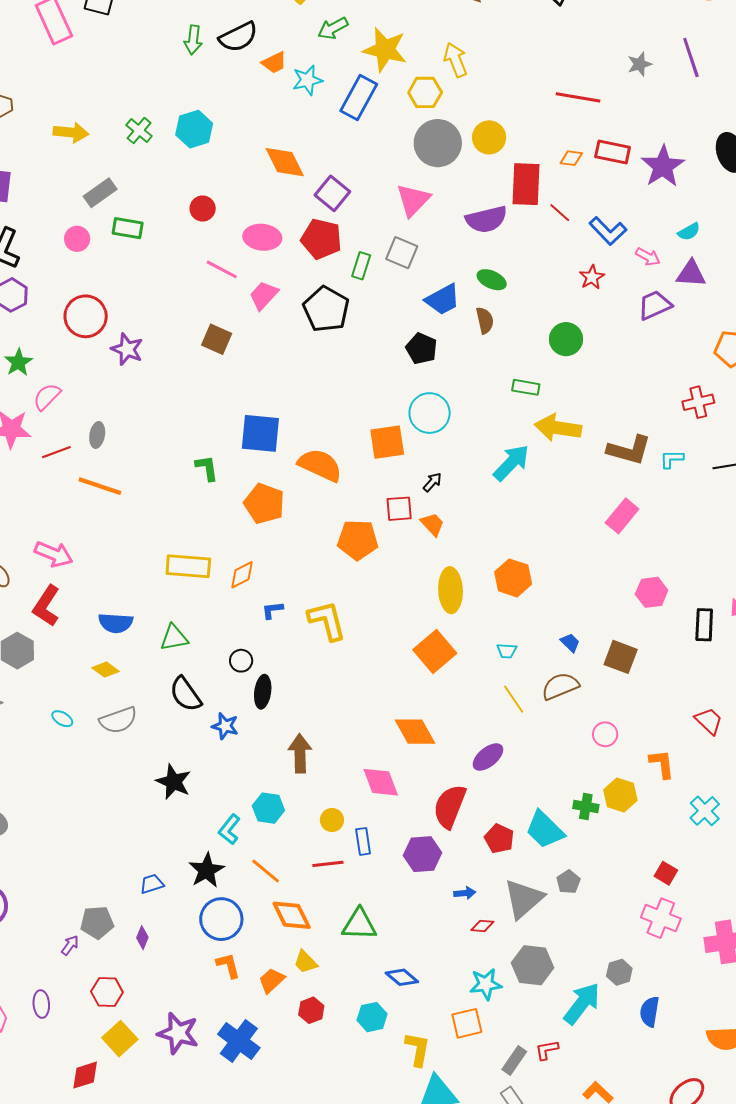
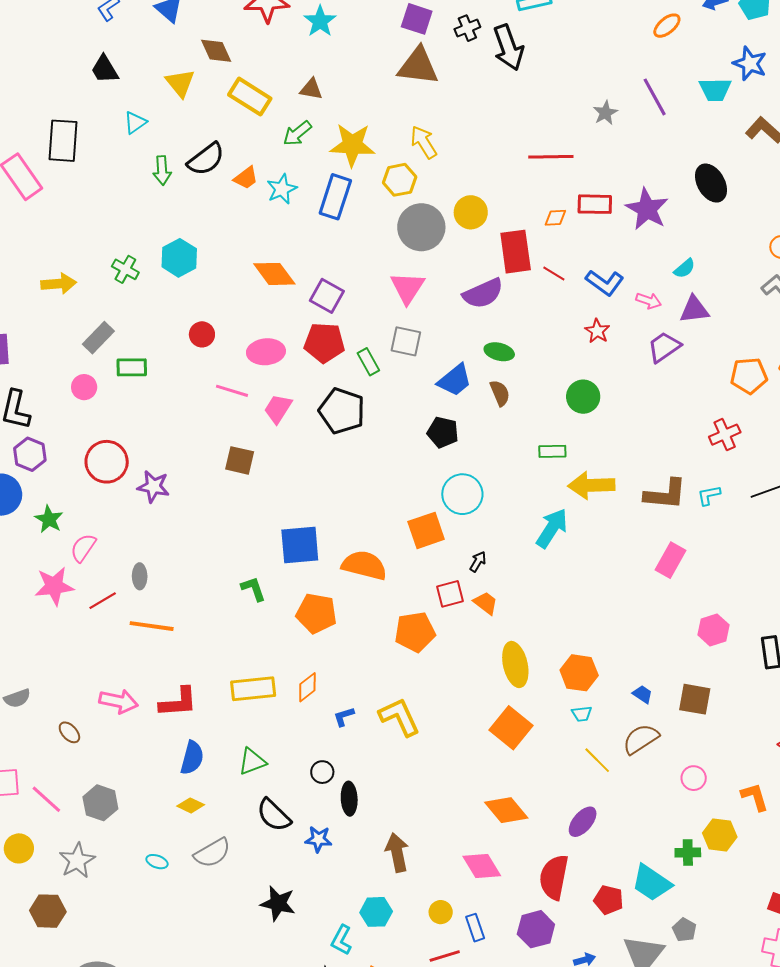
green rectangle: (361, 266) -> (368, 362), turned -36
orange hexagon: (513, 578) -> (579, 673), moved
red L-shape: (46, 606) -> (178, 702), moved, turned -117
blue semicircle: (116, 623) -> (192, 758), turned -68

